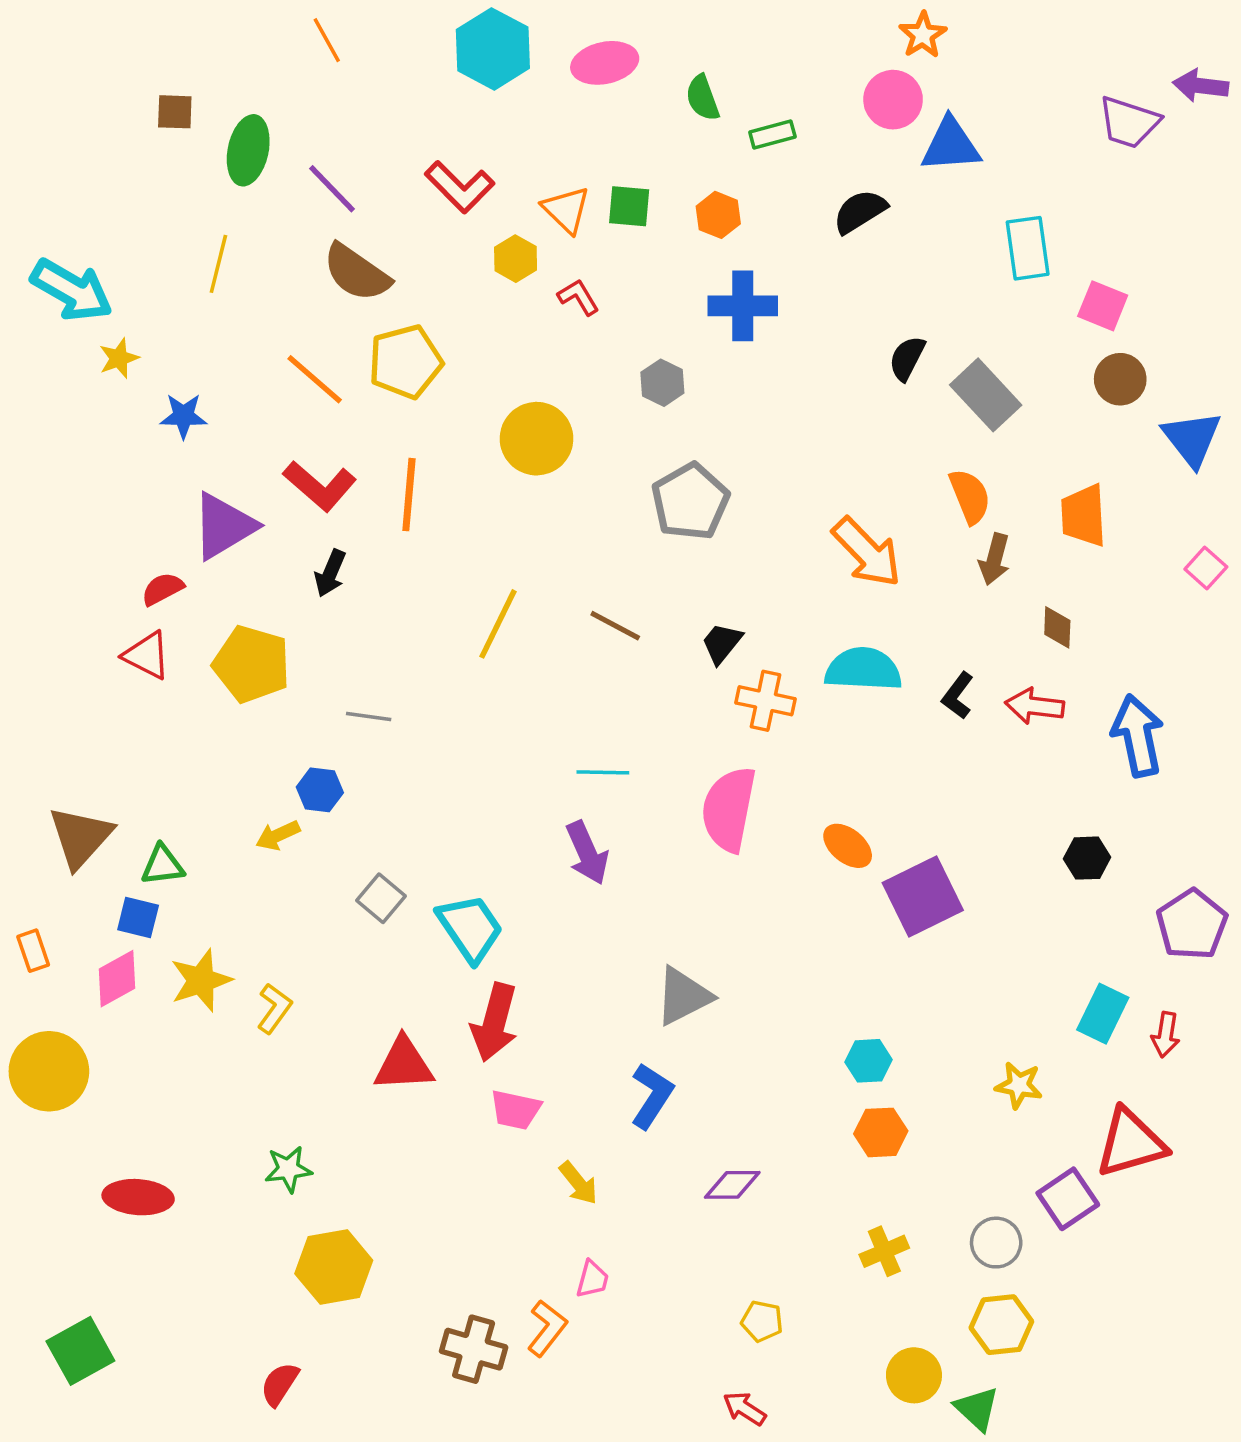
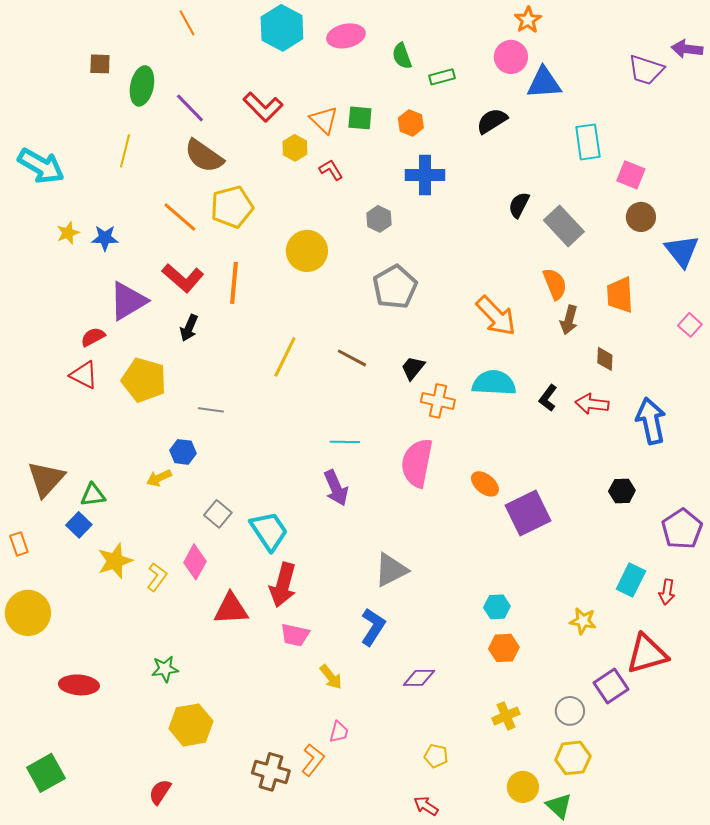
yellow star: (119, 358) -> (68, 233), moved
blue square: (138, 917) -> (79, 525), turned 30
pink diamond: (117, 979) -> (195, 562), moved, turned -32

